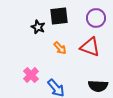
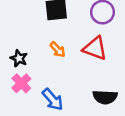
black star: (38, 27) -> (19, 58), moved

